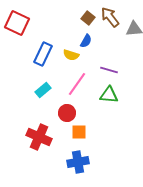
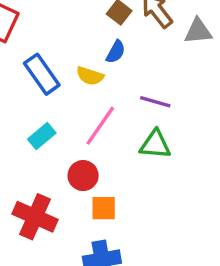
blue rectangle: (43, 54) -> (42, 74), turned -60

